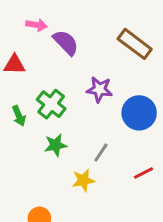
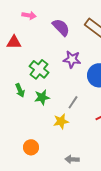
purple semicircle: (66, 43) -> (61, 27), moved
green arrow: (19, 116) -> (20, 90), moved

